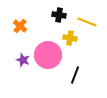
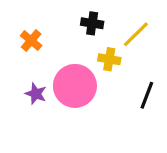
yellow line: (87, 22) -> (136, 34), turned -66
black line: (75, 75) -> (147, 95), moved

